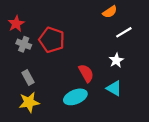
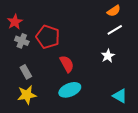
orange semicircle: (110, 12) -> (114, 11), moved
red semicircle: (86, 73) -> (67, 64), moved
cyan triangle: (114, 88) -> (120, 96), moved

